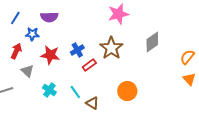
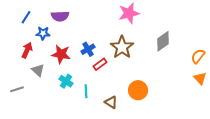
cyan cross: (49, 90) -> (66, 81), moved
cyan line: (75, 92) -> (86, 91), turned 32
brown triangle: (92, 103) -> (111, 102), moved

